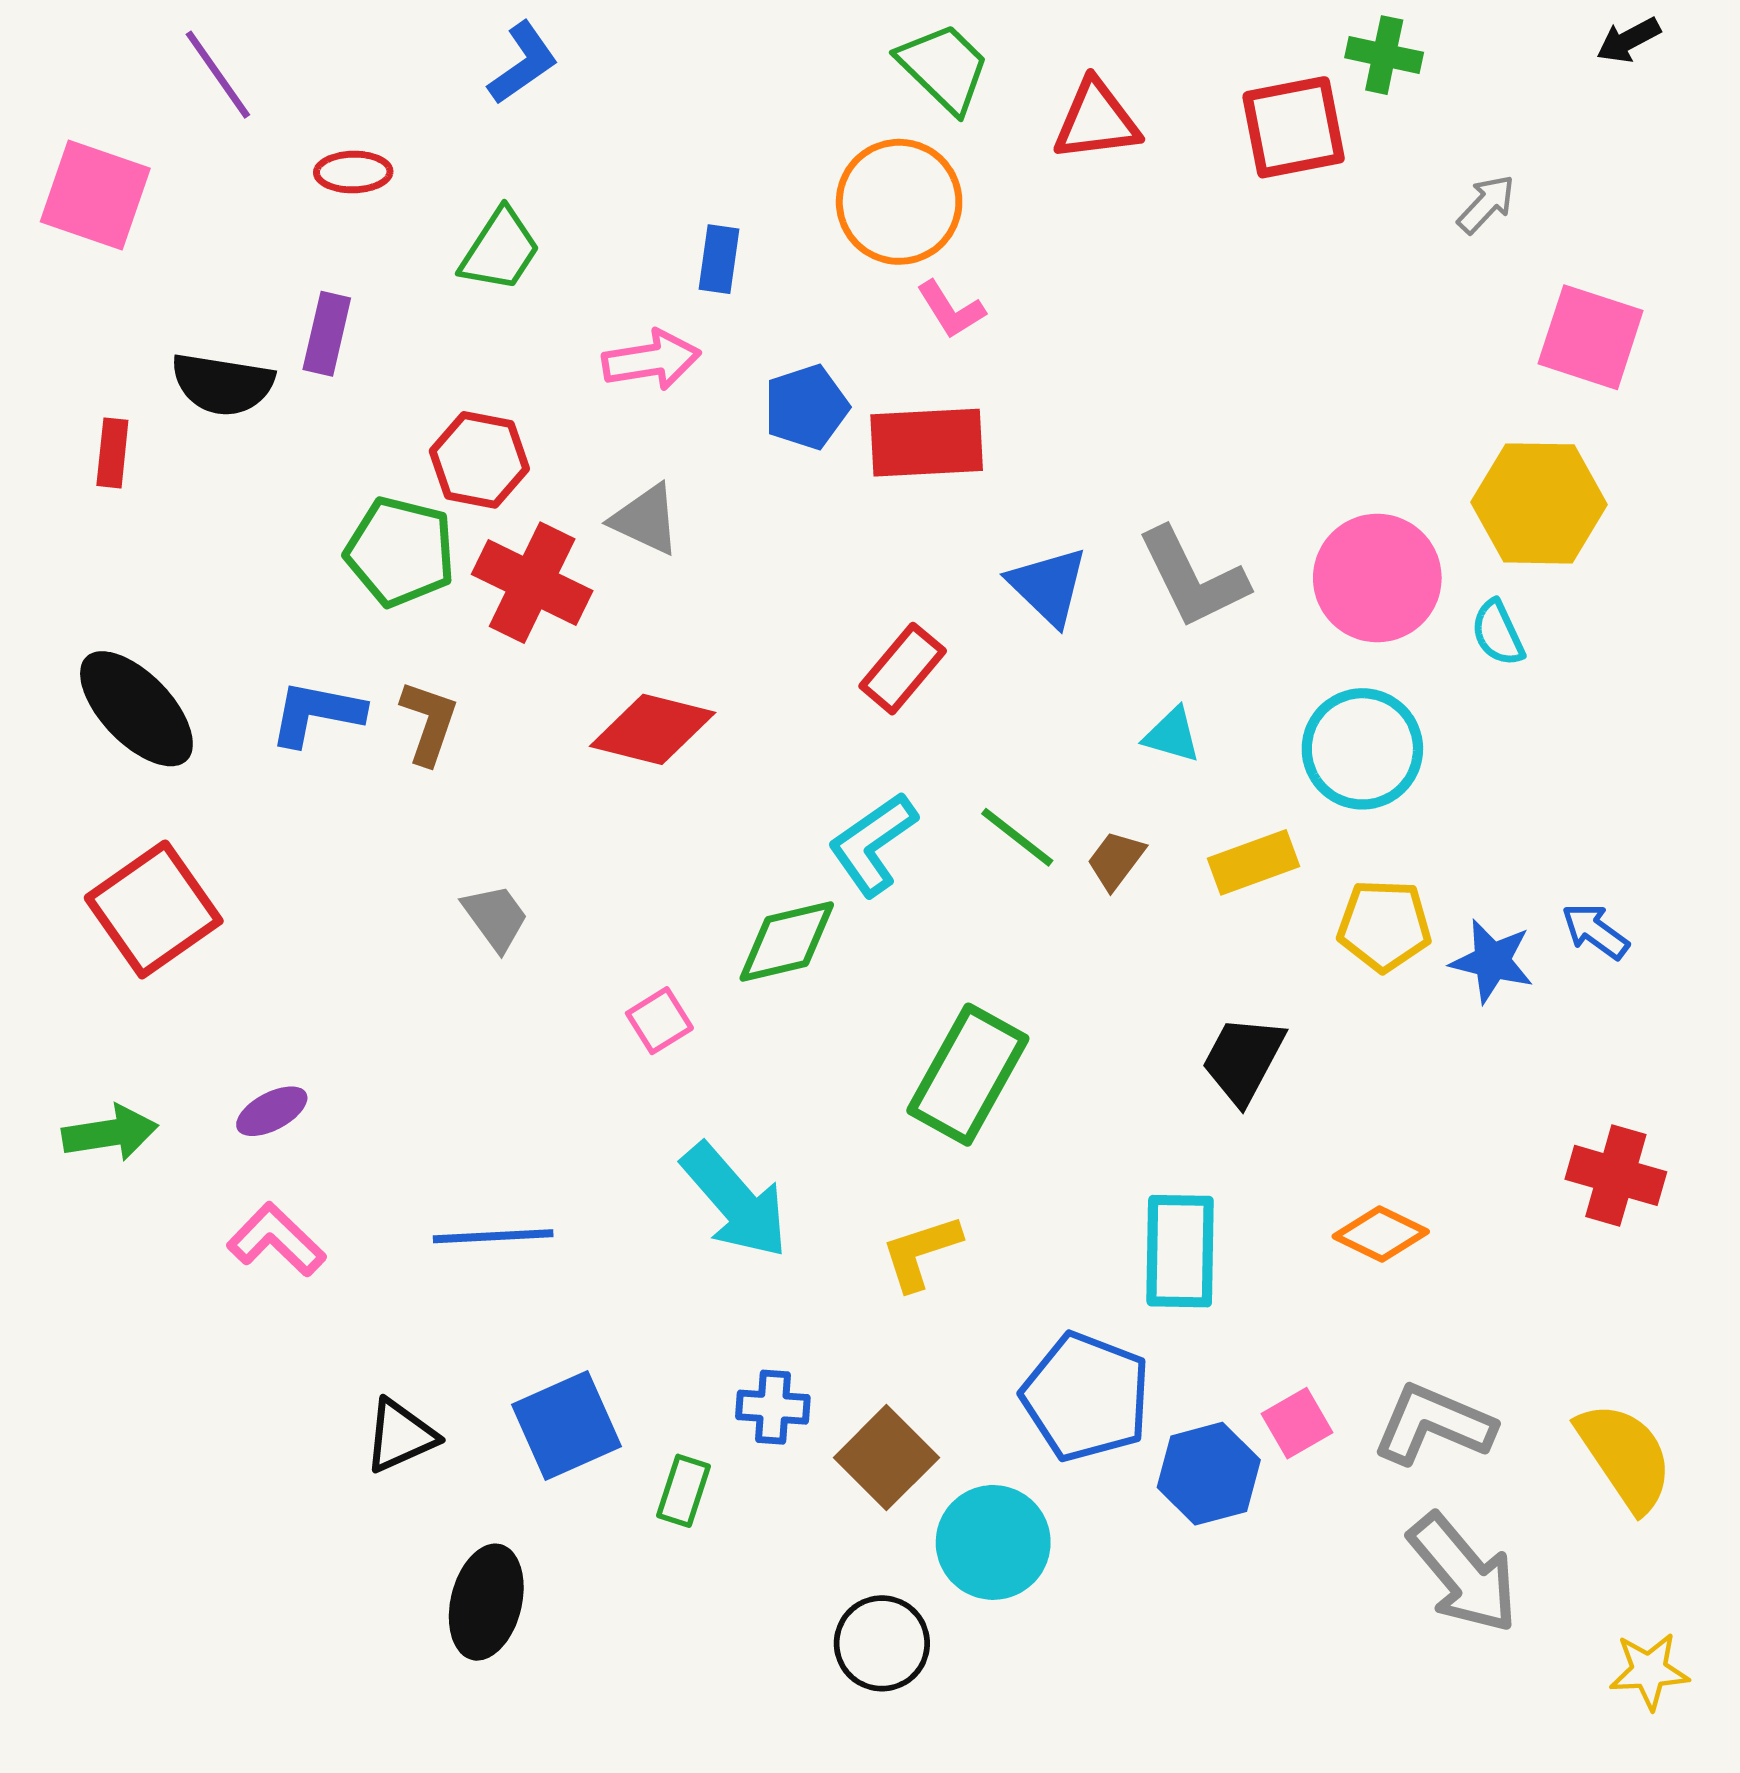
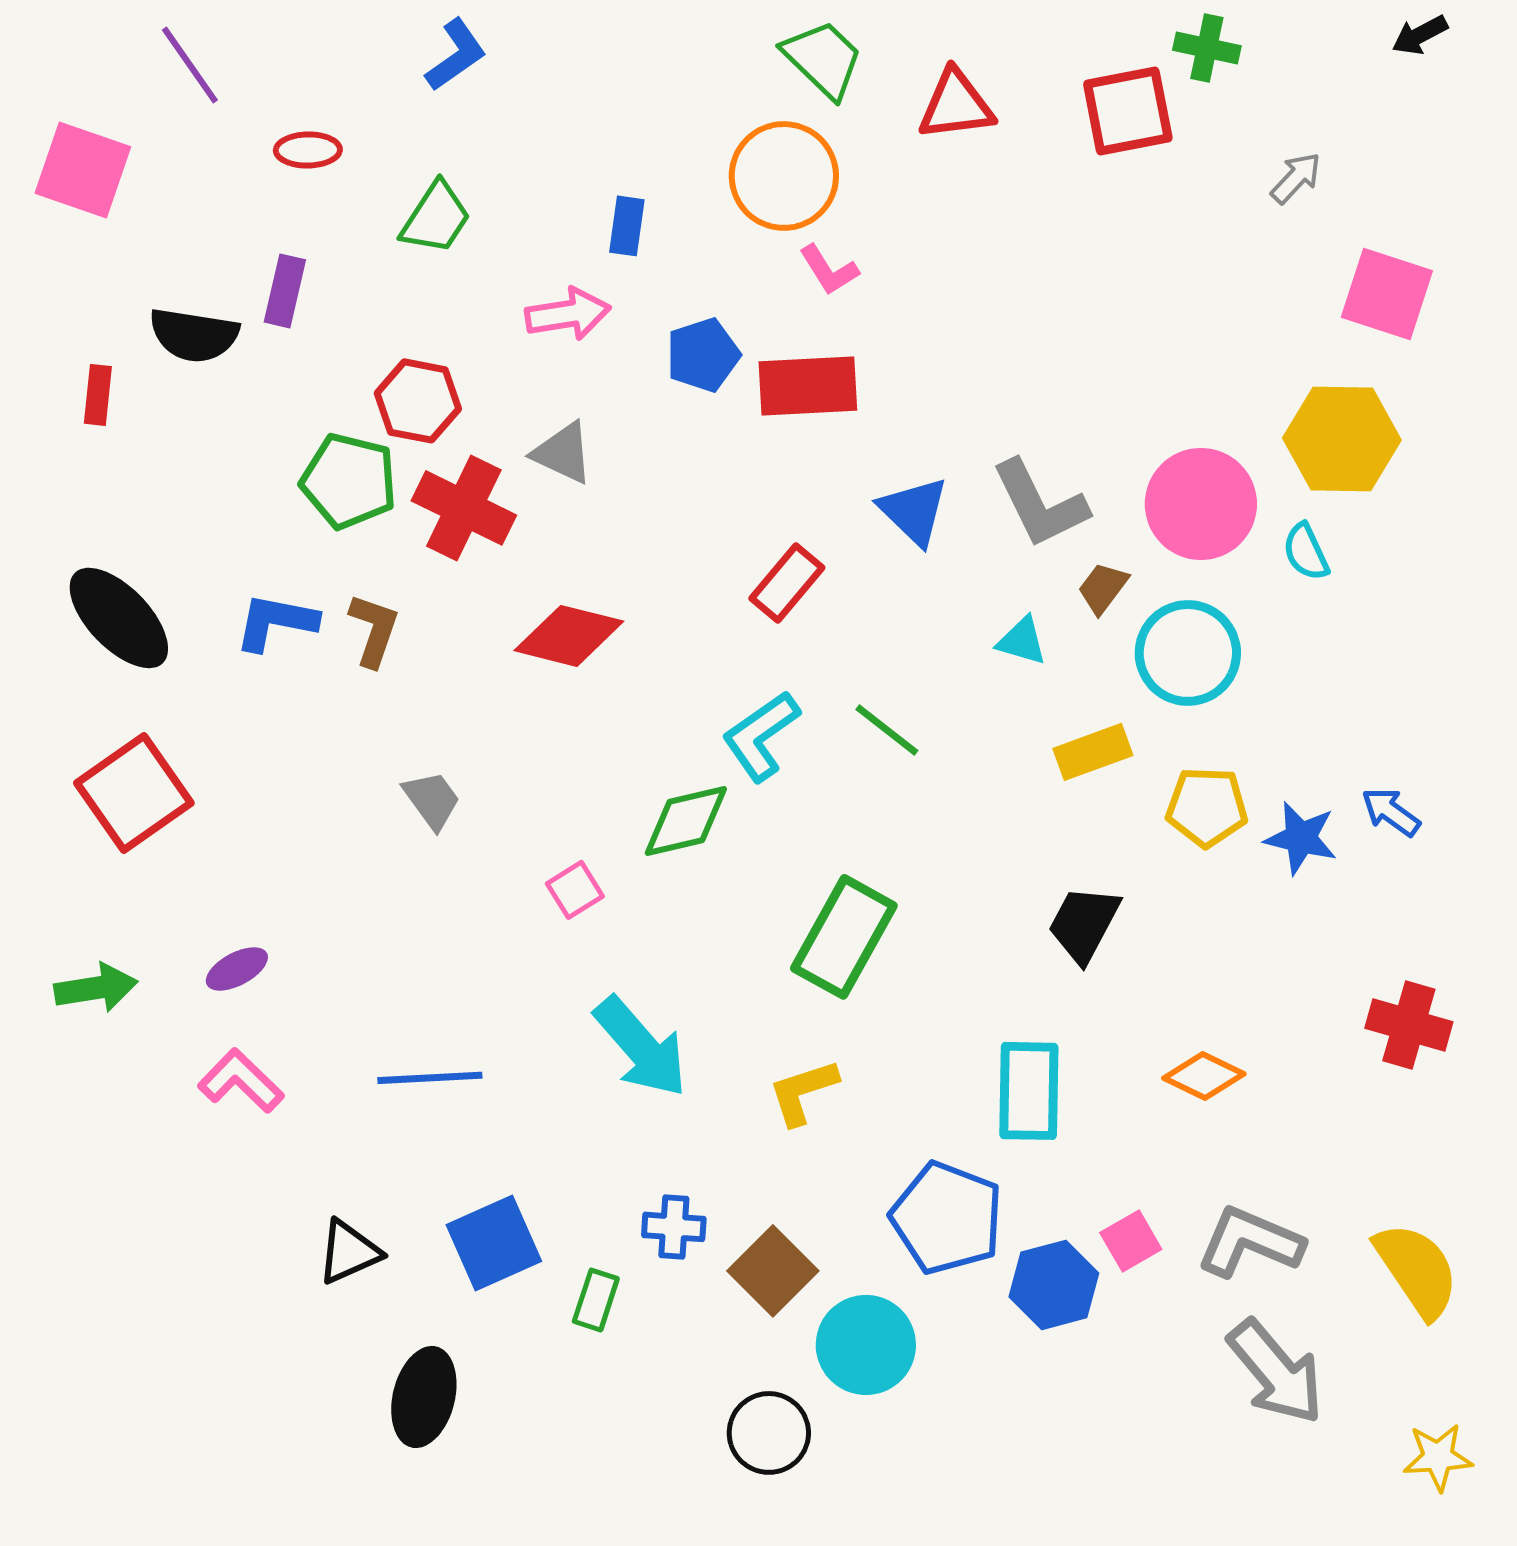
brown trapezoid: (1116, 860) -> (1103, 588), moved

